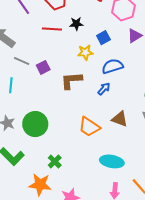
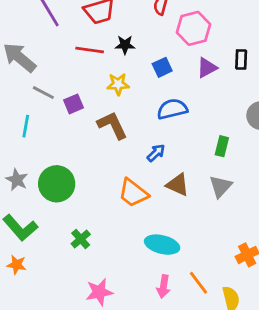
yellow star: (85, 52) -> (118, 84), moved
brown L-shape: (71, 80) -> (112, 125), turned 65
blue arrow: (104, 89) -> (156, 153), moved
orange star: (40, 185) -> (17, 265), moved, size x0.6

